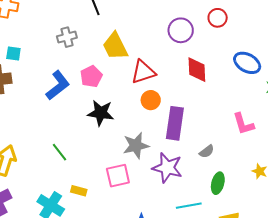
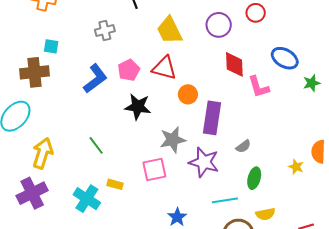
yellow trapezoid: (115, 46) -> (169, 30), moved
red triangle: (143, 72) -> (164, 68), moved, turned 32
pink L-shape: (243, 124) -> (259, 87), moved

